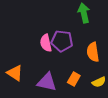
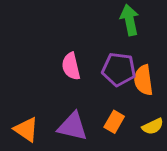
purple pentagon: (62, 41) -> (119, 69), moved
orange triangle: (15, 73) -> (26, 129), moved

